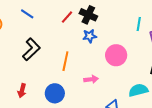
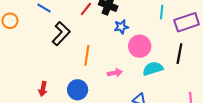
blue star: (90, 36) -> (121, 27), moved
black L-shape: (31, 49) -> (61, 34), moved
cyan semicircle: (138, 90) -> (153, 69), moved

